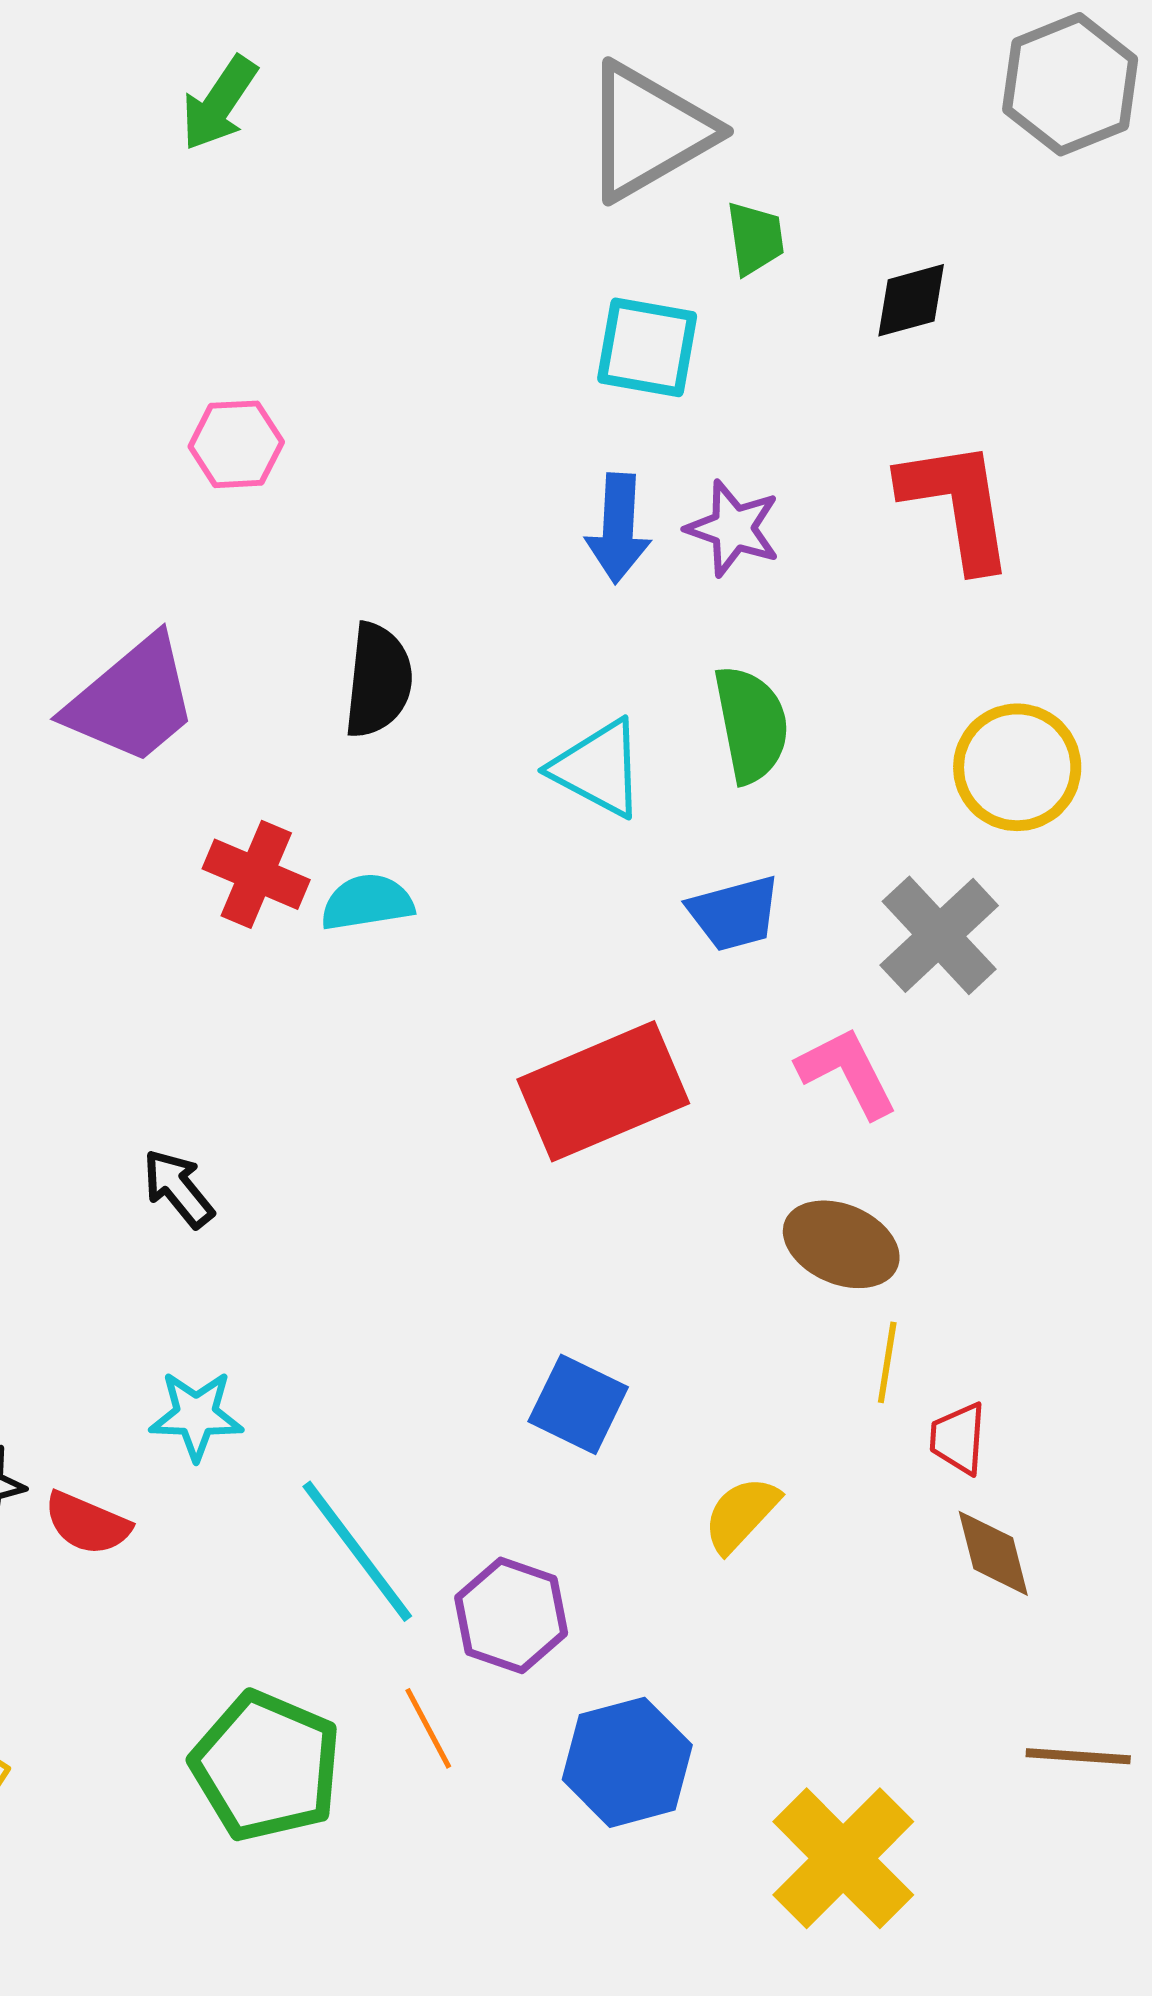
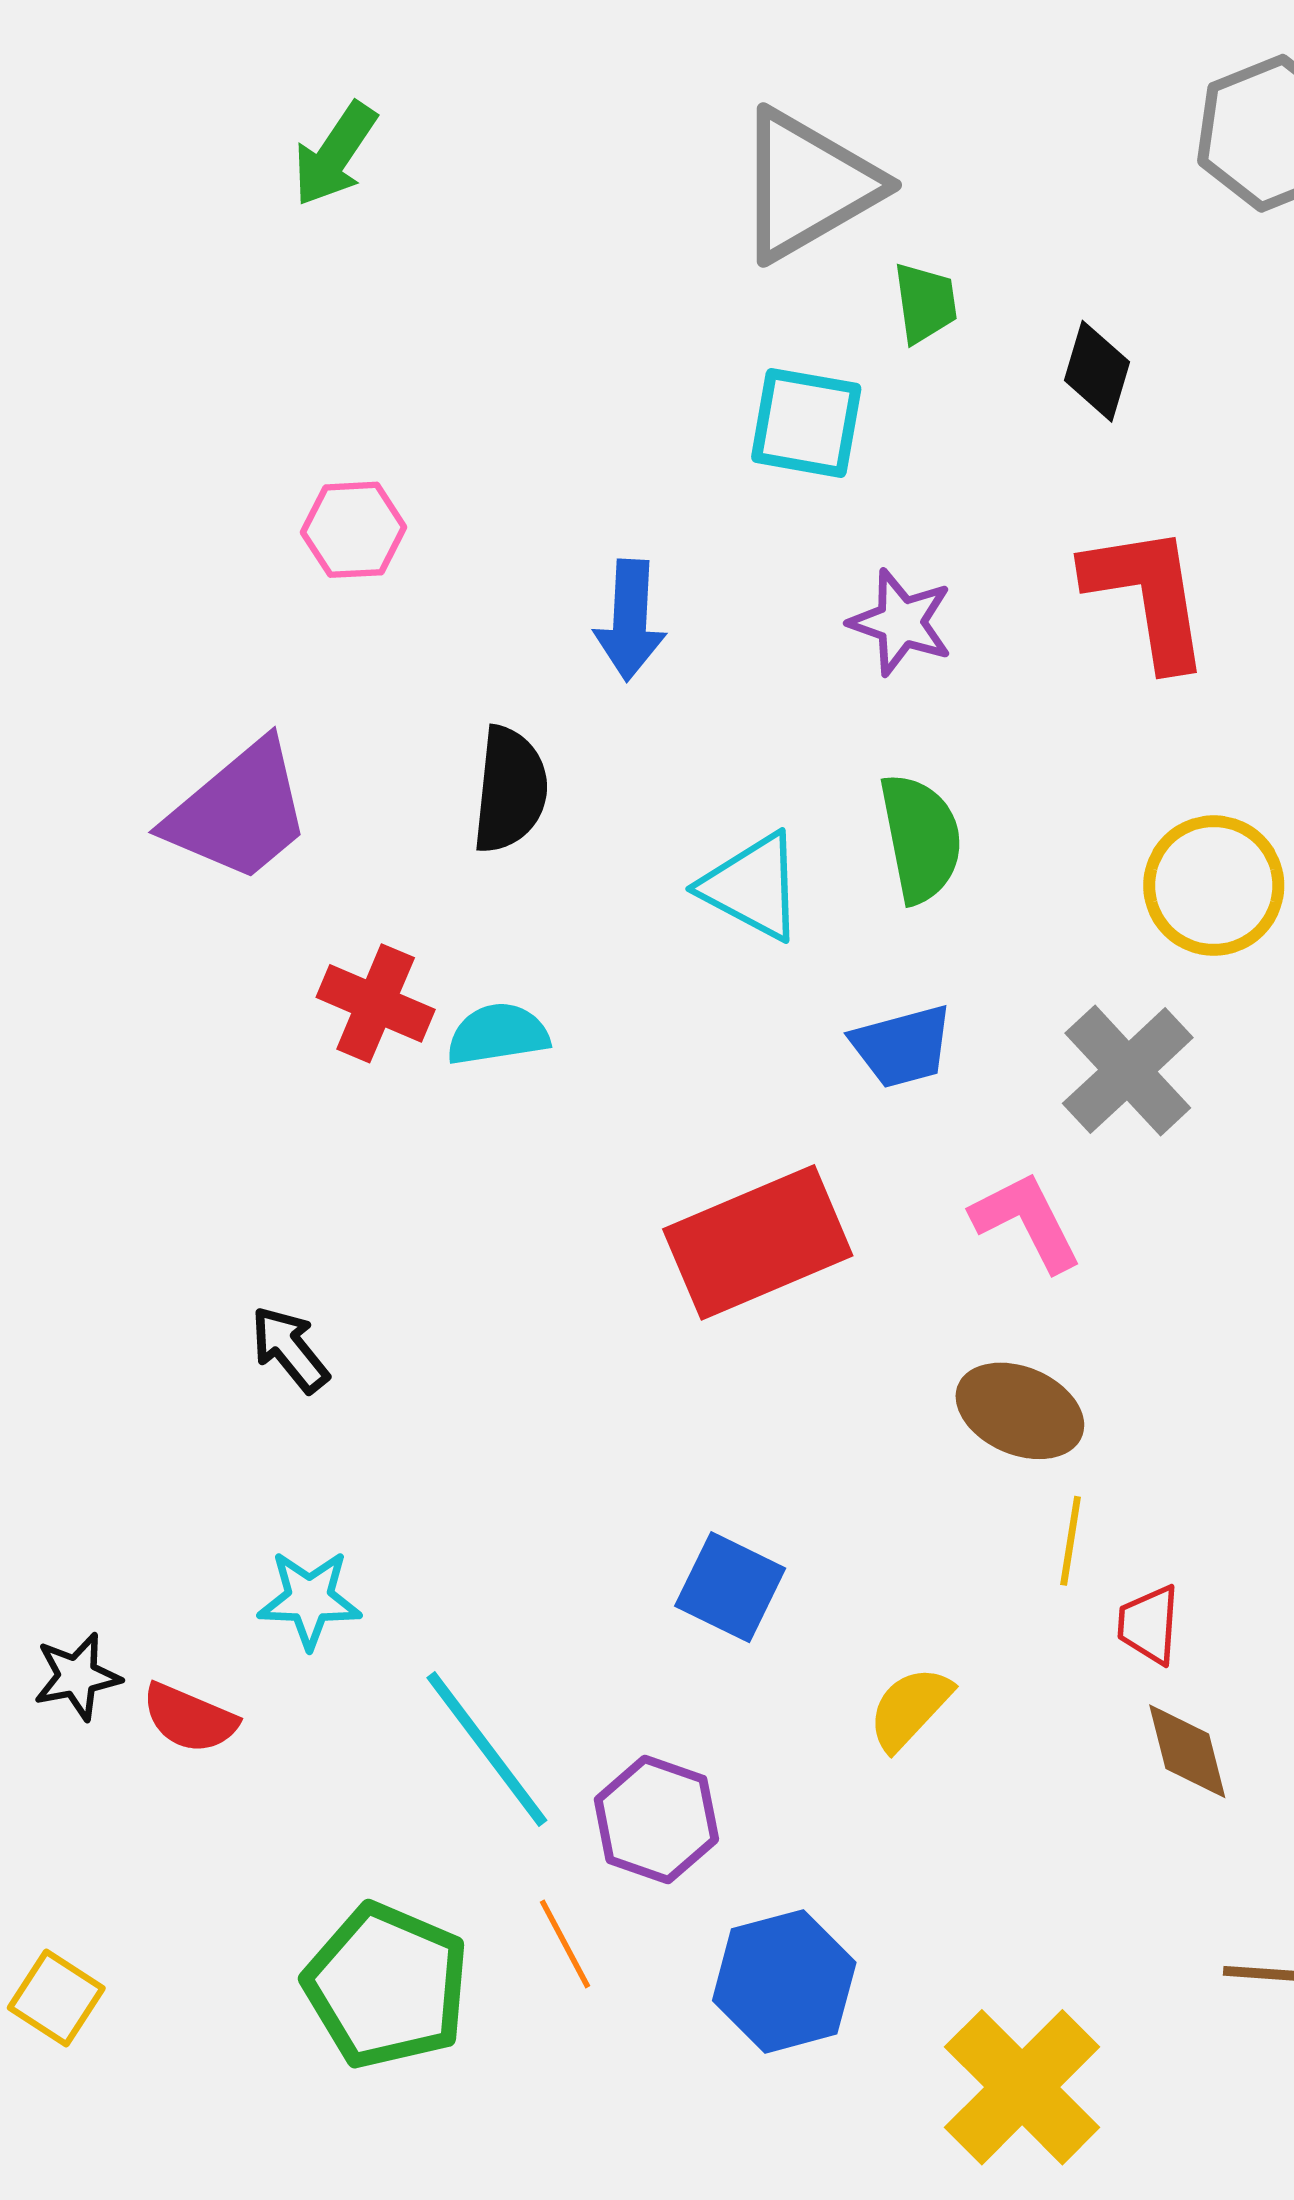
black diamond: (911, 300) -> (1097, 371), turned -58
blue arrow: (618, 528) -> (630, 620), moved

